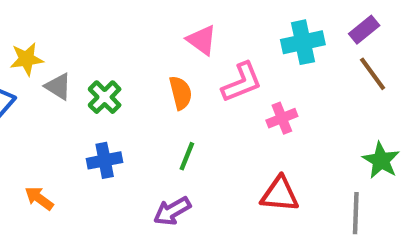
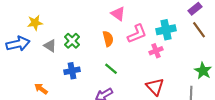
cyan cross: (303, 42) -> (166, 30), moved
gray triangle: (58, 87) -> (50, 46), moved
green line: (187, 156) -> (111, 69), turned -72
red triangle: (280, 194) -> (155, 87), turned 42

